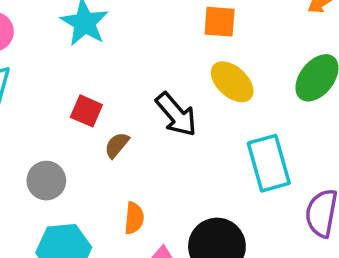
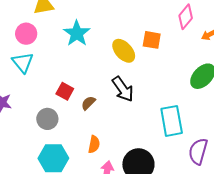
yellow ellipse: (232, 82) -> (124, 51), moved
red square: (86, 111) -> (65, 91), moved

